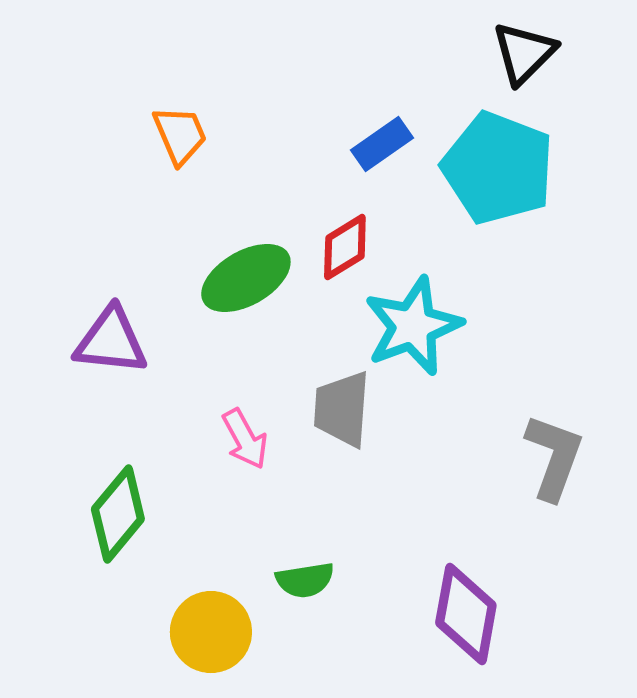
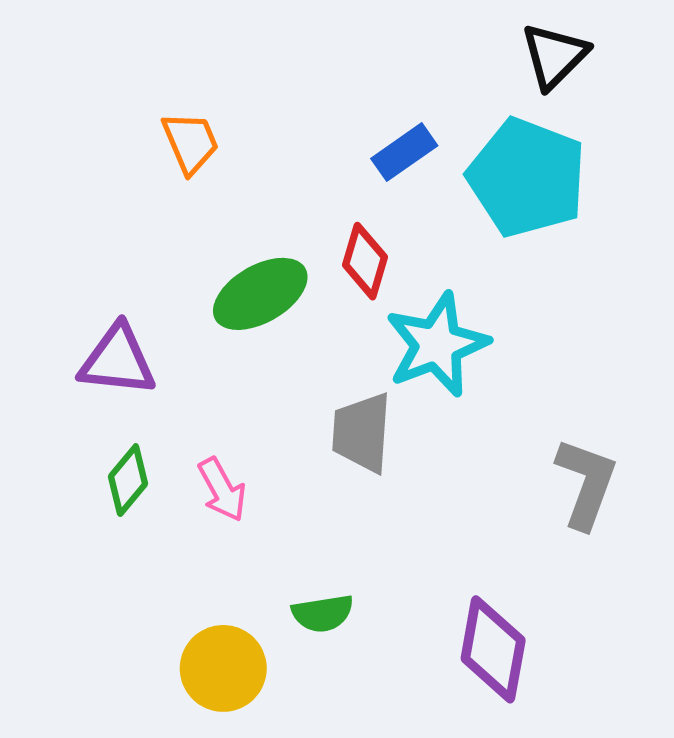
red diamond: (345, 247) -> (365, 261), turned -42
pink arrow: (245, 439) -> (222, 490), moved
green diamond: (118, 514) -> (128, 480), moved, size x0.7

